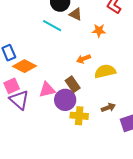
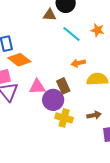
brown triangle: (76, 14) -> (50, 15), moved, turned -32
cyan line: (52, 26) -> (71, 34), moved
orange star: (99, 31) -> (97, 30), moved

